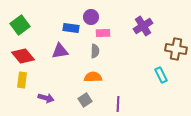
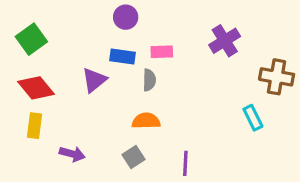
purple circle: (91, 17) -> (126, 17), moved
blue rectangle: (71, 28) -> (122, 56), moved
purple triangle: (60, 51) -> (94, 80), turned -30

